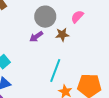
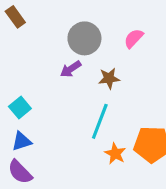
brown star: (62, 35) -> (109, 78), moved

